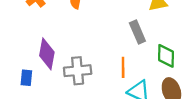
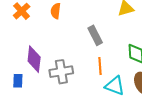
gray rectangle: (137, 32) -> (95, 35), moved

